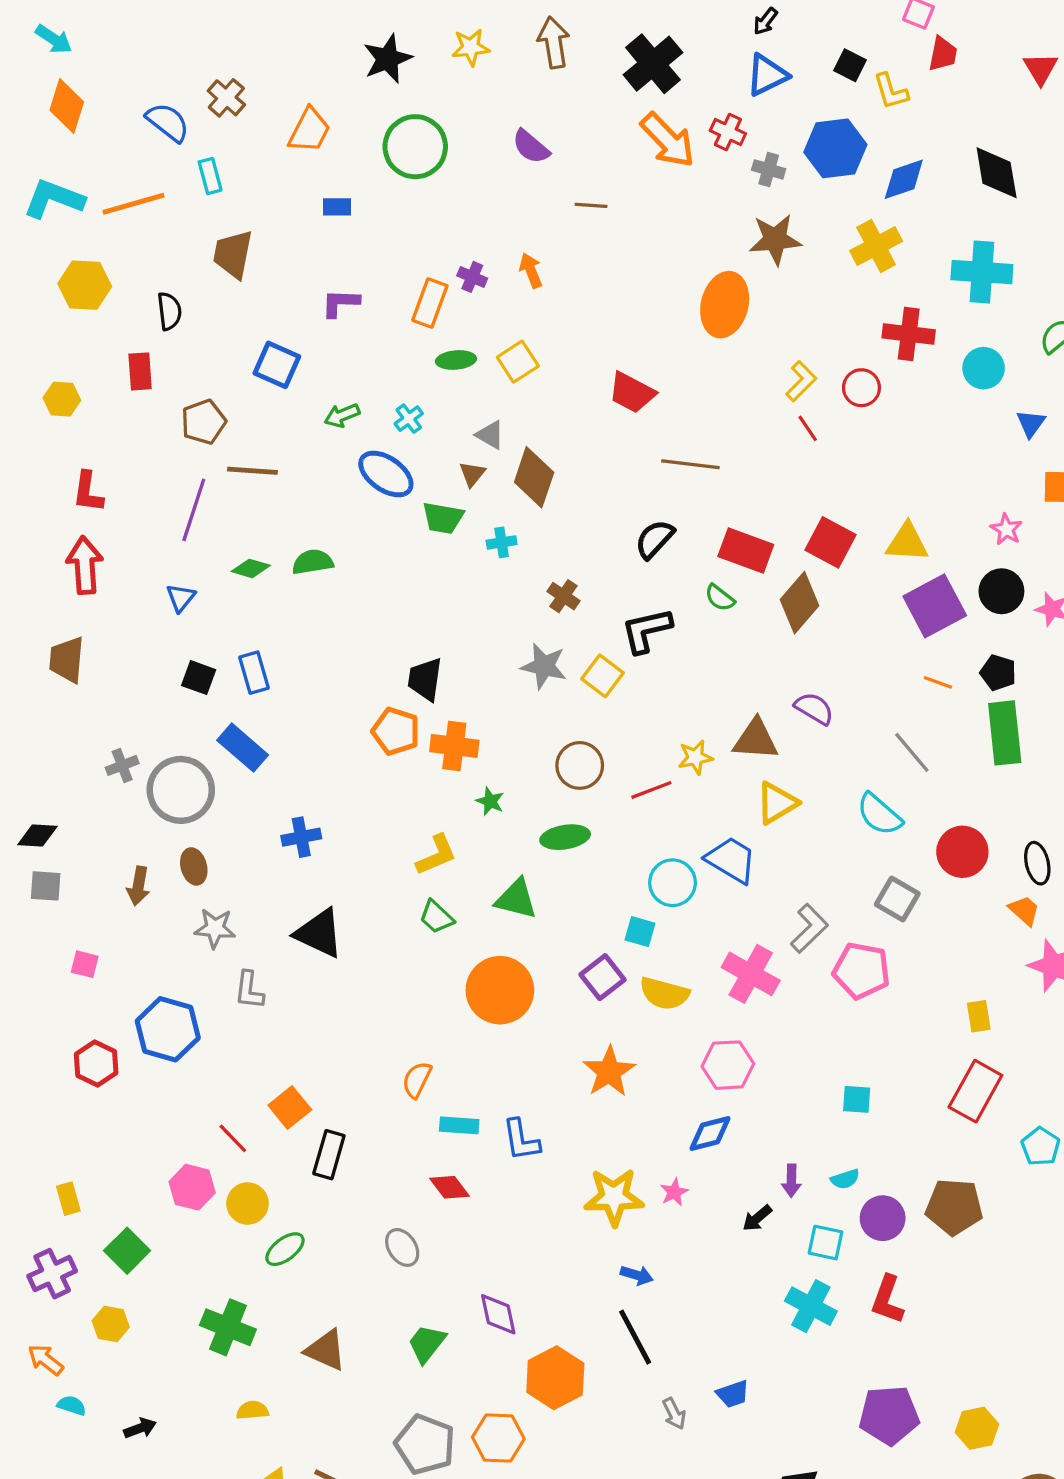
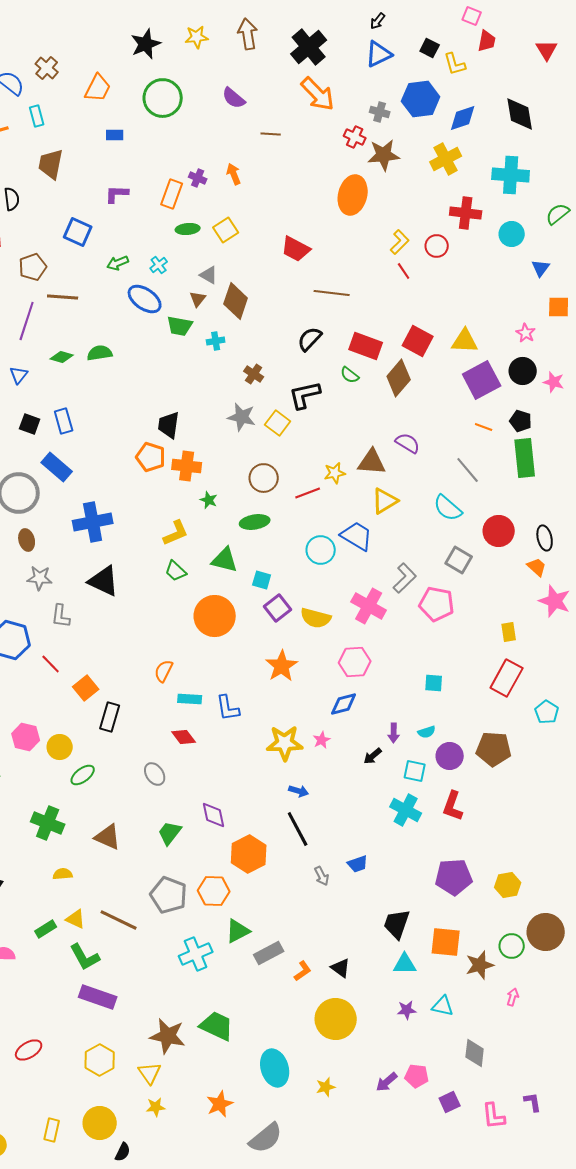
red cross: (728, 132) -> (355, 137), moved
blue cross: (301, 837) -> (93, 522), size x1.6
cyan square: (640, 932) -> (262, 580), moved
red line: (233, 1138) -> (51, 664), moved

